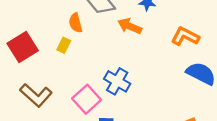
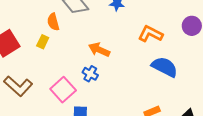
orange arrow: (130, 26) -> (99, 50), moved
blue cross: (117, 81) -> (90, 74), size x0.7

